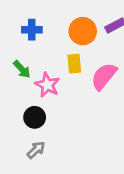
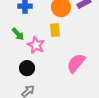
pink semicircle: (104, 76) -> (76, 63), moved

